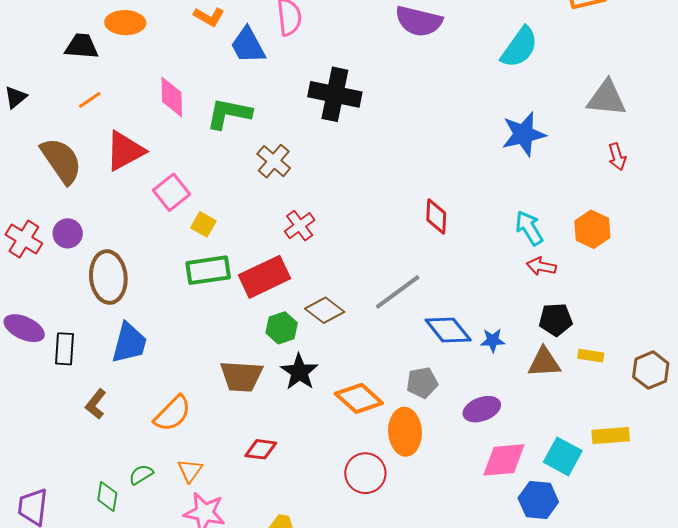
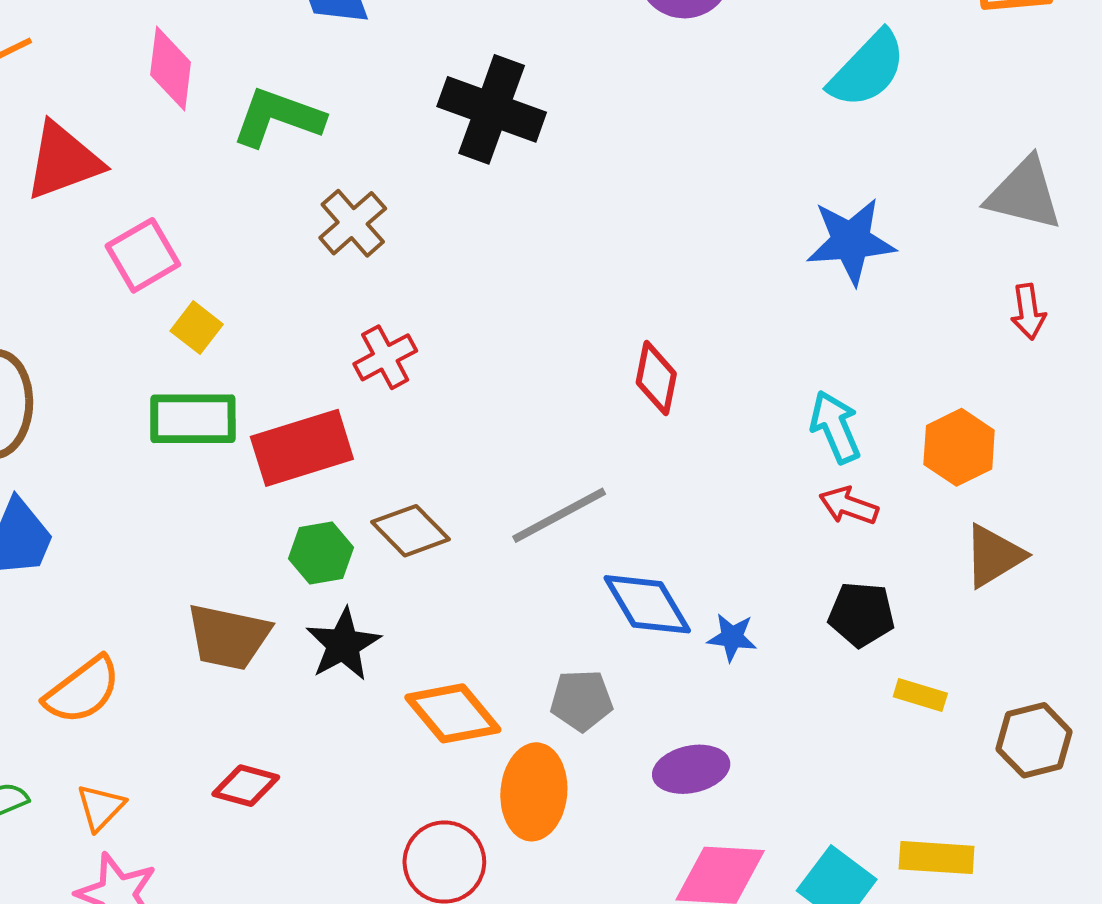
brown triangle: (544, 362) -> (994, 556), moved, turned -36

